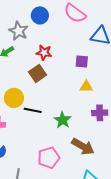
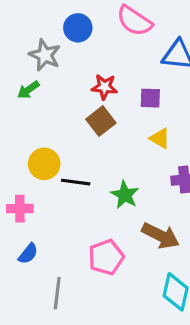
red star: (44, 53) -> (104, 87), moved
brown square: (38, 73) -> (101, 121), moved
yellow triangle: (86, 87) -> (160, 138), turned 32

